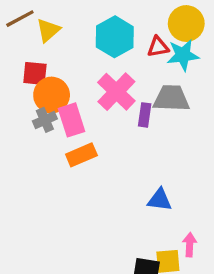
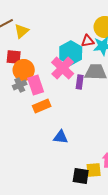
cyan hexagon: (115, 37) -> (71, 53), moved
blue triangle: (160, 200) -> (61, 137), moved

